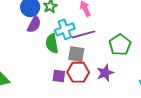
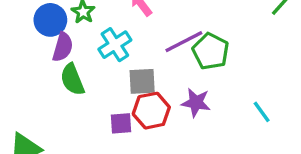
purple line: (84, 34) -> (184, 42), moved
green semicircle: (52, 44) -> (72, 79), moved
purple star: (105, 73) -> (196, 103), turned -30

